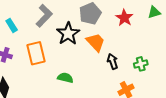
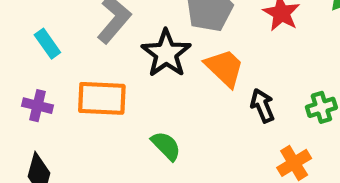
orange rectangle: (36, 53) -> (102, 98), turned -70
green semicircle: (65, 78) -> (166, 146), turned 35

